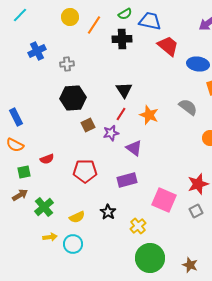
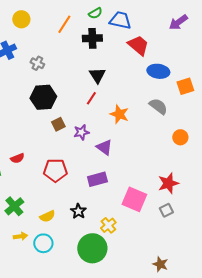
yellow circle: (70, 17) -> (21, 19), moved
gray cross: (67, 64) -> (37, 63), turned 32
blue ellipse: (198, 64) -> (158, 71), moved
black triangle: (124, 90) -> (97, 75), moved
red line: (121, 114) -> (91, 98), moved
green circle: (150, 258) -> (92, 248), moved

